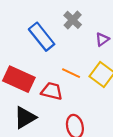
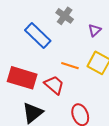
red trapezoid: (52, 91) -> (54, 85), turned 35

